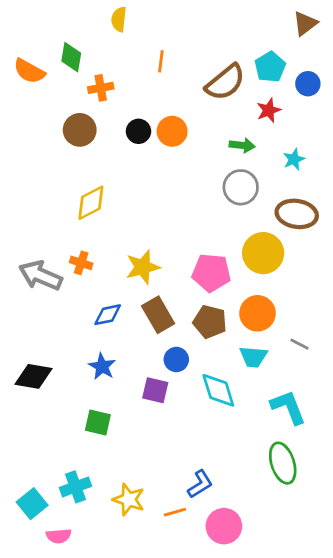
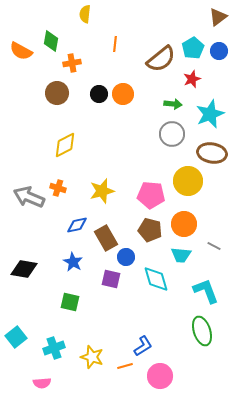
blue circle: (308, 84) -> (219, 51), moved
cyan star: (294, 159) -> (210, 114), size x1.8
brown rectangle: (158, 315) -> (106, 238), moved
cyan square: (32, 504) -> (16, 337), moved

